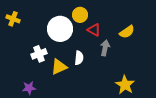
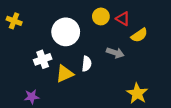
yellow circle: (80, 15) -> (101, 16), moved
red triangle: (94, 30) -> (123, 19), moved
gray arrow: (105, 48) -> (115, 53), turned 98

